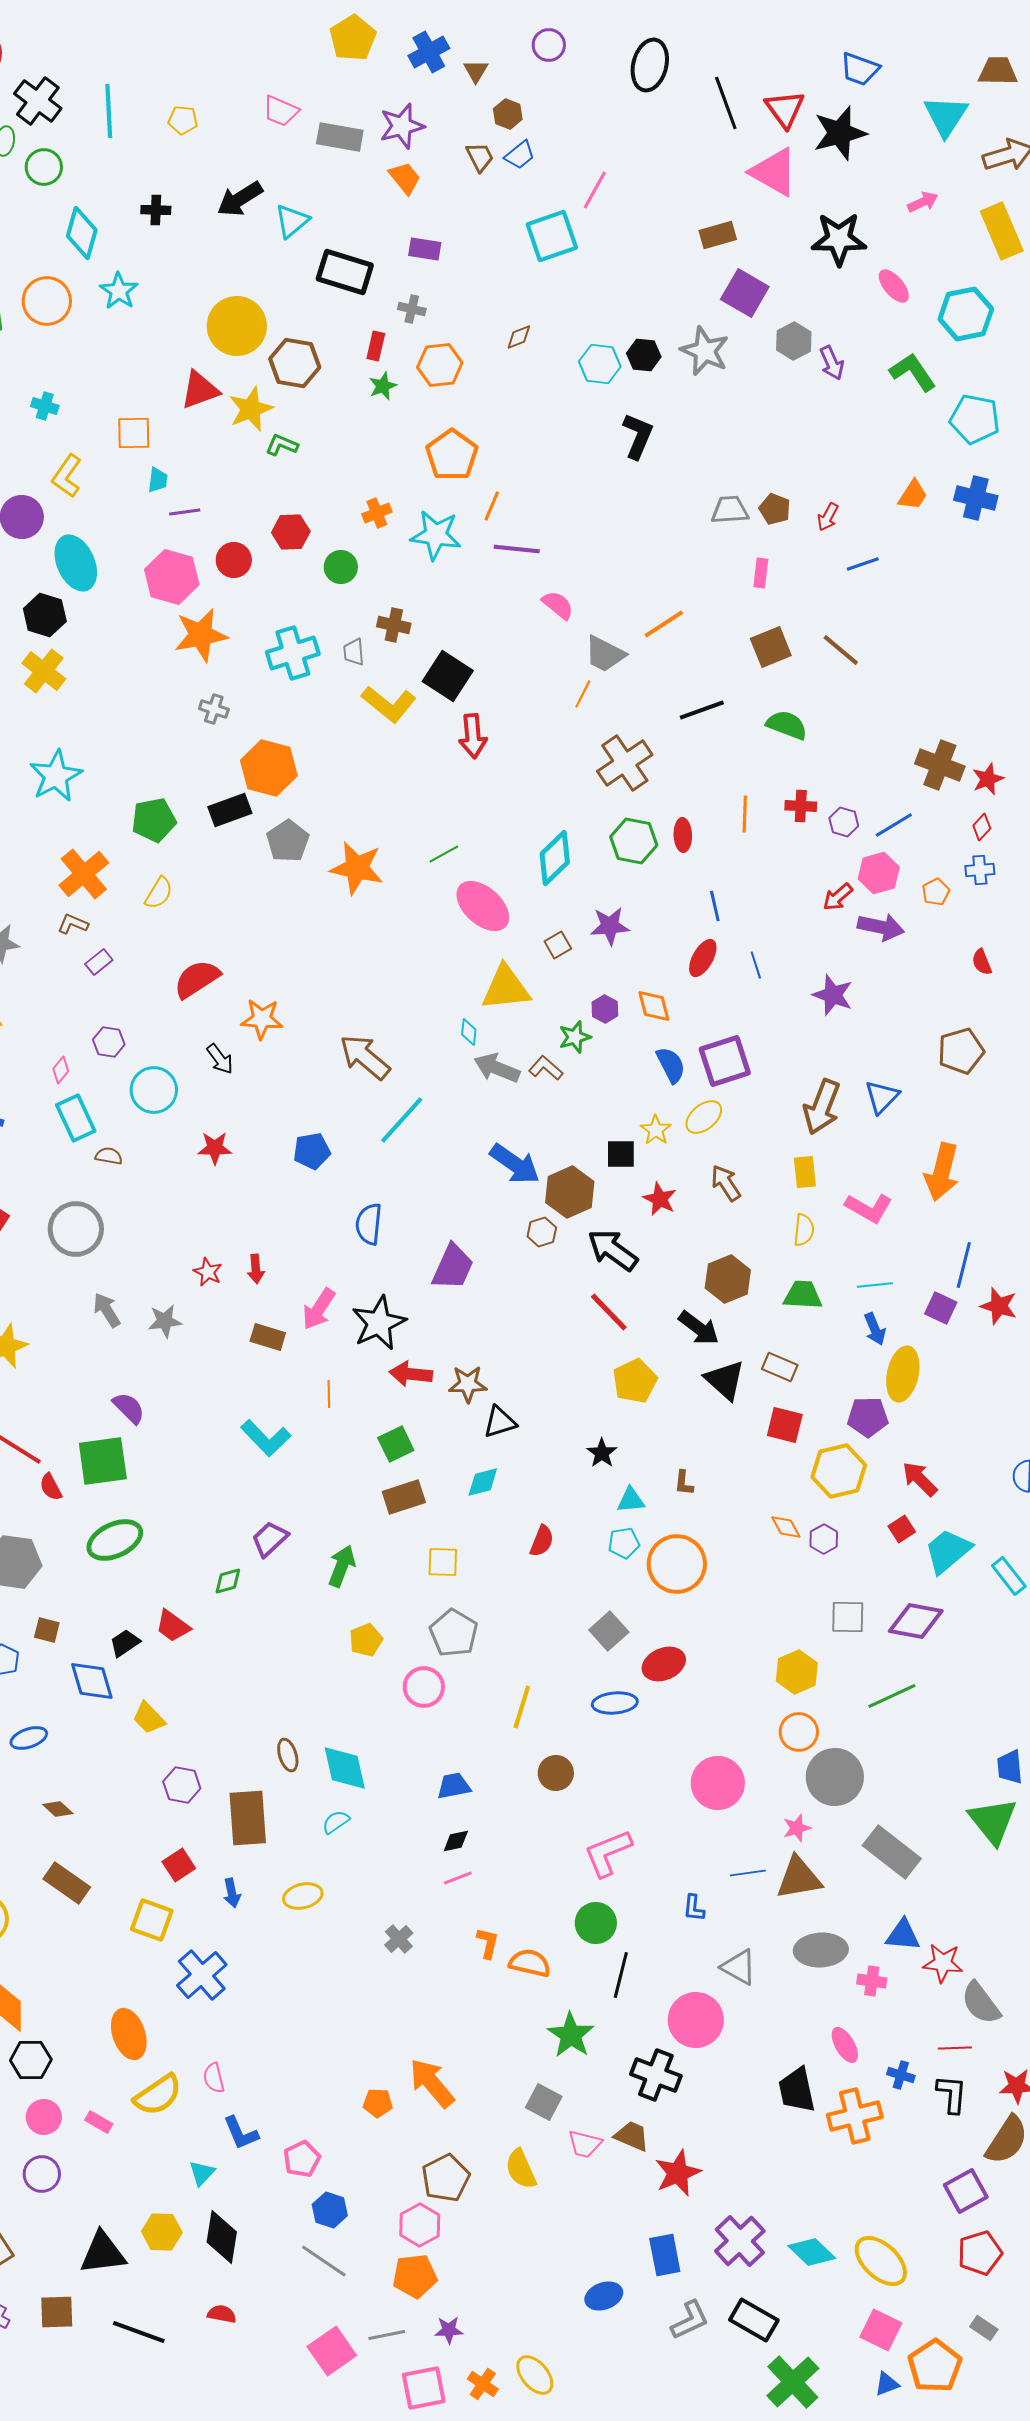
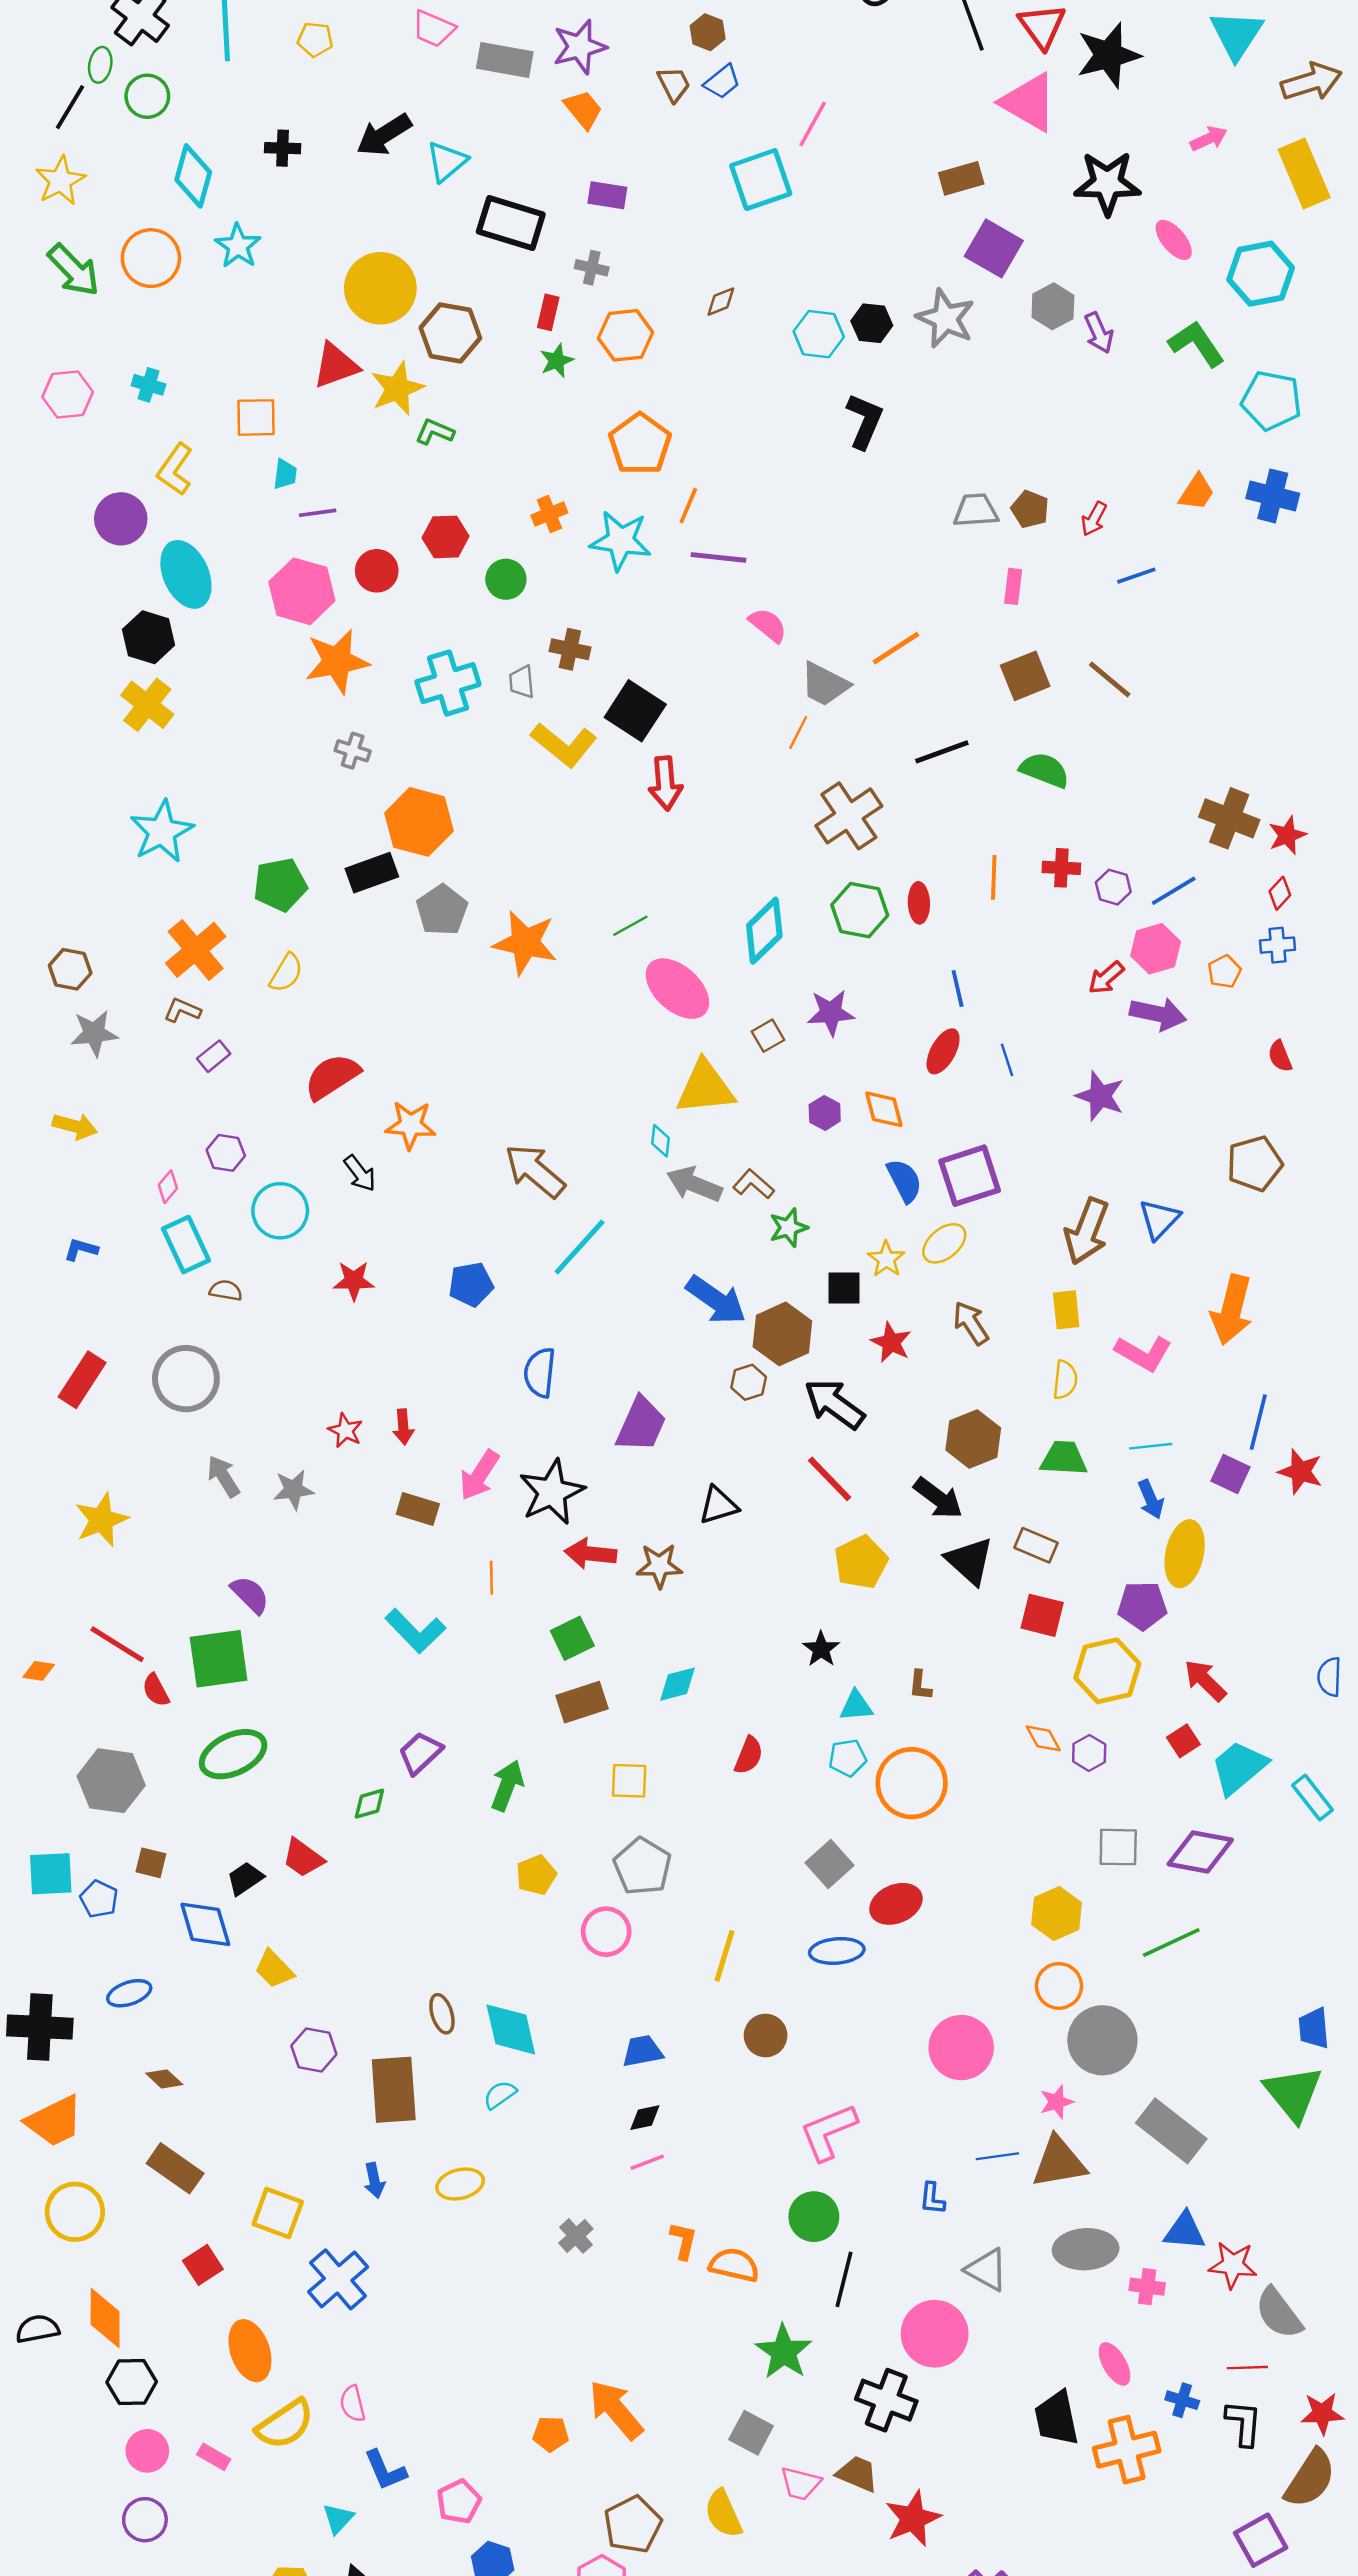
green star: (575, 1037) -> (788, 1228), moved
black triangle: (500, 1422) -> (718, 1505), moved
red square: (179, 1865) -> (203, 2265), moved

